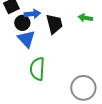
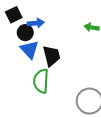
black trapezoid: (54, 24) -> (52, 56), moved

